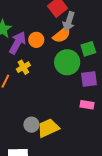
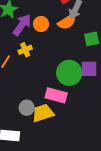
green circle: (67, 62) -> (69, 73), moved
pink rectangle: (87, 105) -> (56, 95), moved, size x1.5

